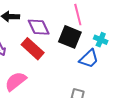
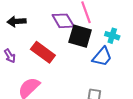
purple diamond: (39, 27) -> (63, 21), moved

